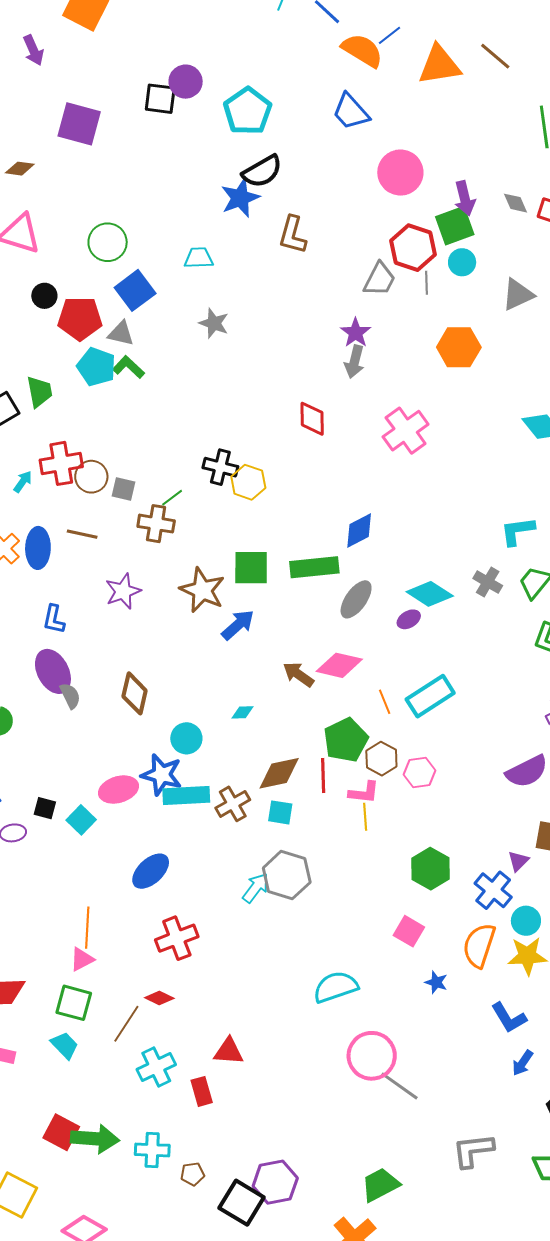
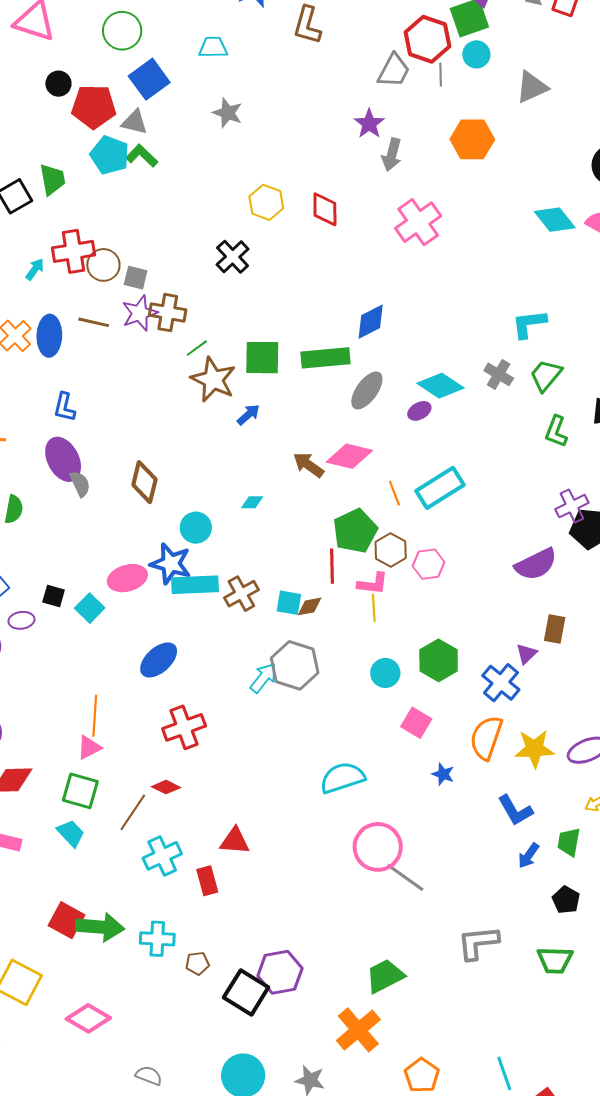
gray arrow: (354, 362) -> (392, 155), moved
black cross: (220, 467) -> (233, 257), turned 32
yellow hexagon: (248, 482) -> (266, 202), moved
green line: (172, 498) -> (197, 348), moved
purple star: (123, 591) -> (140, 313), moved
blue arrow: (238, 625) -> (248, 415), size x0.7
brown diamond: (279, 773) -> (310, 606), moved, size x0.6
cyan circle: (526, 921) -> (385, 673), moved

